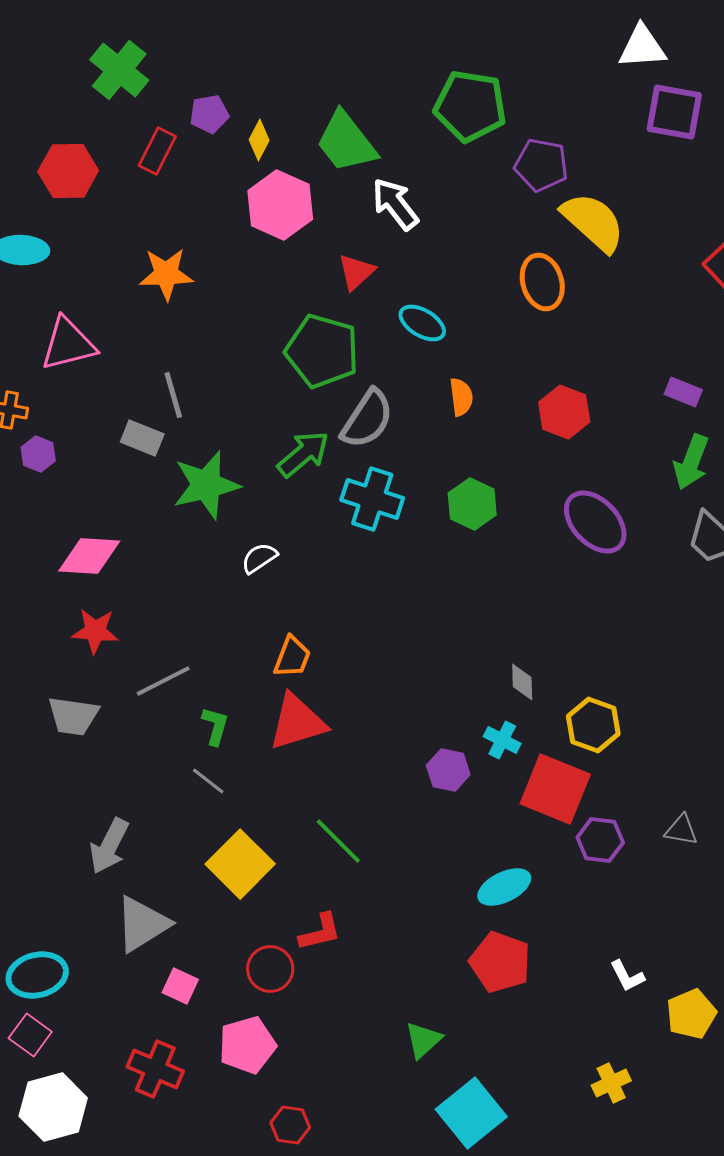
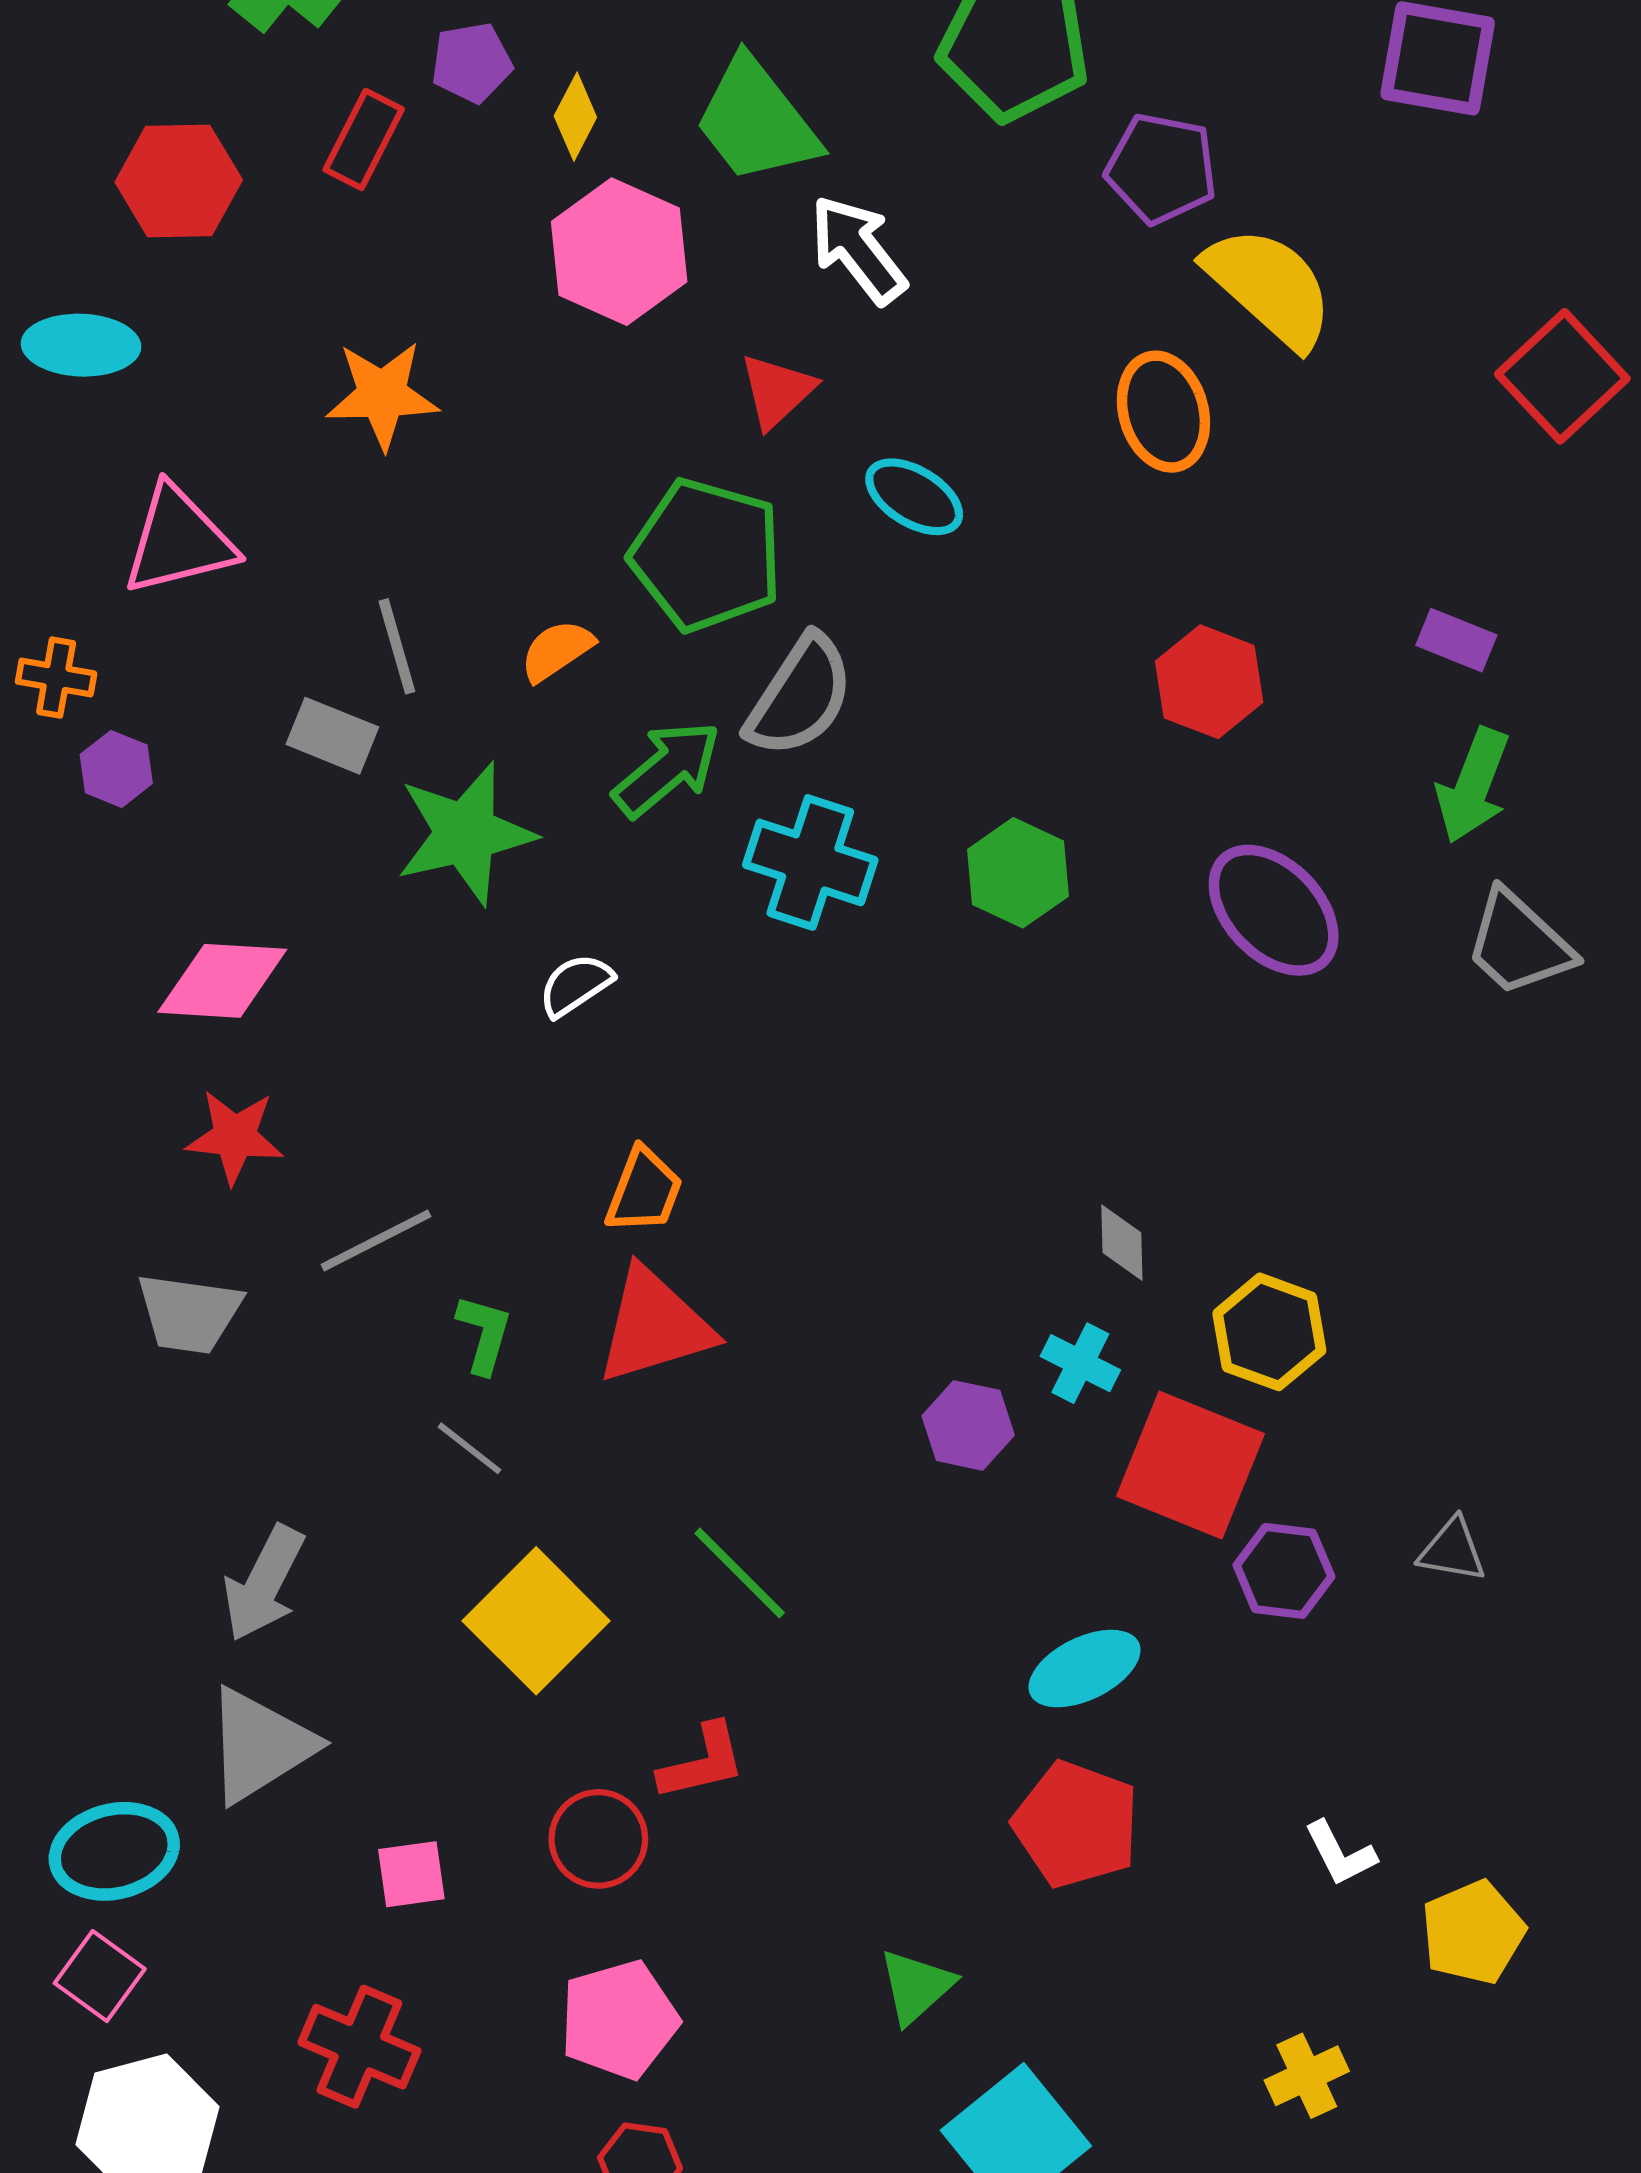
orange semicircle: (461, 397) -> (557, 651), moved, turned -117
gray triangle: (142, 924) -> (260, 1745), moved
pink square: (180, 986) -> (411, 1874), turned -33
pink pentagon: (247, 1045) -> (619, 2020), moved

